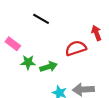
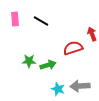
pink rectangle: (13, 44) -> (15, 19), moved, turned 48

